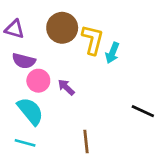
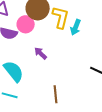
pink circle: (38, 81) -> (26, 24), moved

